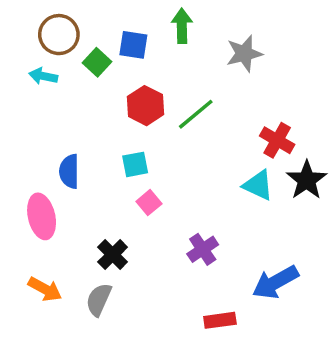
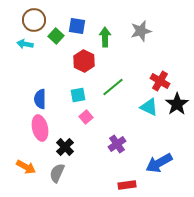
green arrow: (182, 26) -> (105, 37), moved
green line: (196, 114) -> (113, 87), moved
pink ellipse: (42, 216) -> (40, 128), moved

